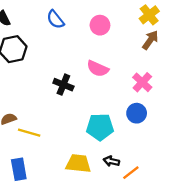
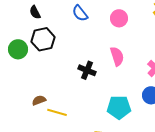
pink semicircle: (98, 69) -> (117, 56), turned -132

